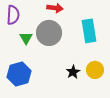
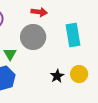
green triangle: (26, 38) -> (10, 54), moved

